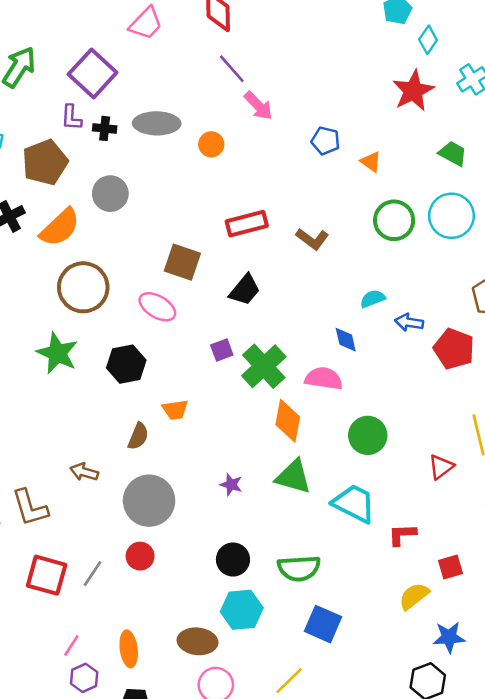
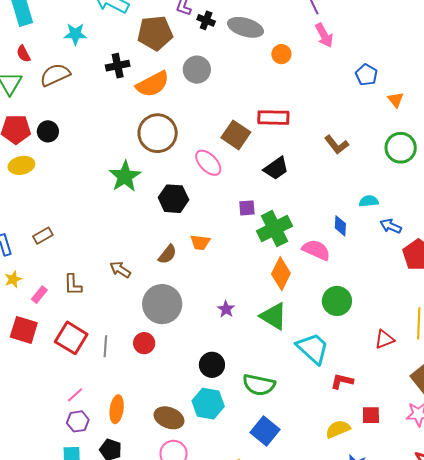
red rectangle: (247, 224) -> (273, 118), moved
brown L-shape: (30, 508) -> (73, 285), size x0.7
gray line: (93, 574) -> (105, 346), turned -45

